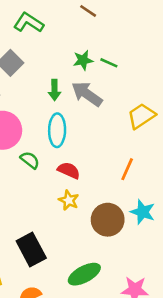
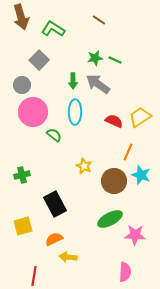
yellow trapezoid: (141, 116) -> (140, 117), moved
orange line: (127, 169) -> (128, 152), moved
red semicircle: (69, 170) -> (114, 121), moved
green ellipse: (84, 274) -> (110, 219), moved

